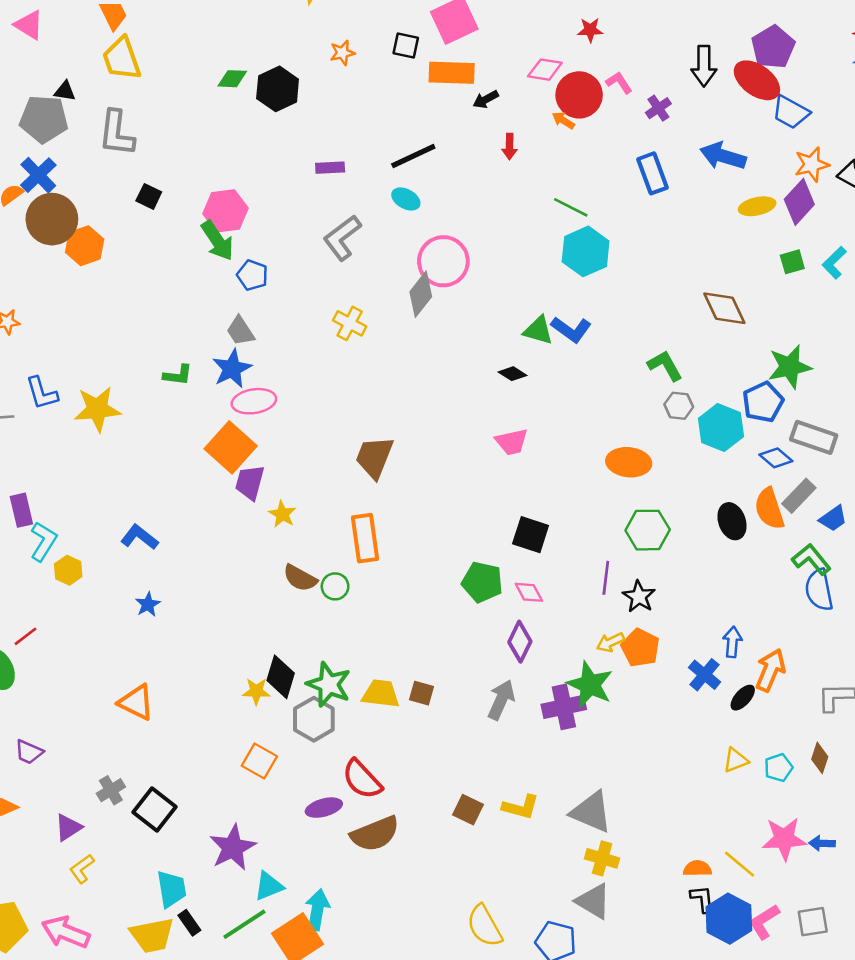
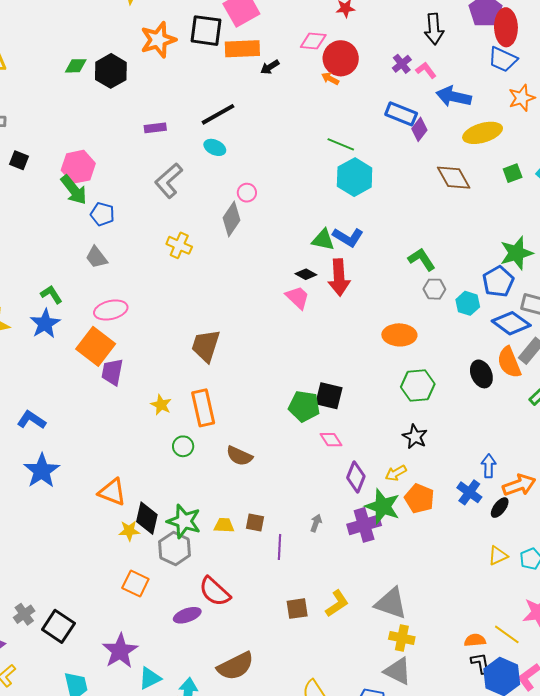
black square: (406, 45) -> (206, 31), size x1.6
orange star: (342, 53) -> (158, 40), size x1.8
red ellipse: (757, 80) -> (506, 27), moved, turned 57
pink L-shape: (619, 83) -> (426, 70), moved
red arrow: (510, 147) -> (339, 277), moved, size x1.8
blue rectangle: (653, 173) -> (401, 114), turned -44
purple diamond: (799, 202) -> (419, 129), moved, size x0.7
yellow ellipse: (757, 206) -> (483, 133), size x1.4
pink circle: (443, 261) -> (247, 193), size x0.5
brown diamond: (724, 308) -> (454, 178), moved
blue star: (232, 369) -> (45, 324), moved
green L-shape: (178, 375) -> (51, 294), turned -125
cyan hexagon: (721, 428) -> (468, 303), size x0.7
pink trapezoid: (512, 442) -> (297, 297), moved, turned -120
blue diamond: (776, 458) -> (511, 323), size x1.5
yellow star: (282, 514) -> (161, 405), moved
brown semicircle: (300, 578) -> (239, 456), moved
purple line: (606, 578) -> (280, 547), moved
green pentagon: (482, 582) -> (304, 406), moved
blue star: (148, 604) -> (42, 471), size x1.8
purple diamond: (520, 642) -> (356, 477), moved
orange pentagon: (640, 648) -> (419, 499), moved
orange arrow: (770, 670) -> (519, 485), turned 52
yellow trapezoid: (381, 694) -> (224, 525), size x0.7
gray arrow: (501, 700) -> (316, 523), size x0.6
orange triangle: (136, 702) -> (112, 492), moved
yellow L-shape: (521, 807) -> (337, 604), turned -44
brown square: (468, 810) -> (297, 609), turned -30
brown semicircle: (375, 834) -> (235, 666), moved

